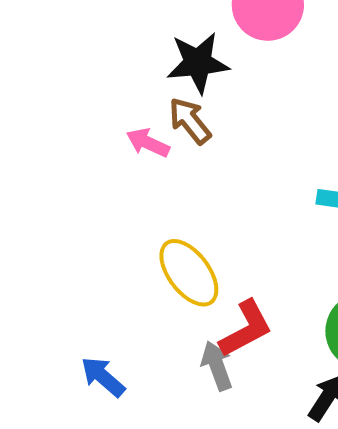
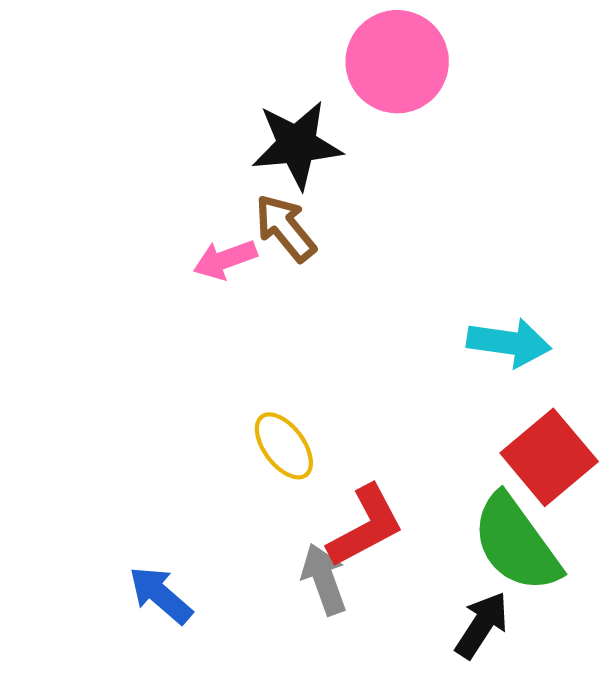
pink arrow: (148, 143) -> (225, 259), turned -45
yellow ellipse: (189, 273) -> (284, 446), size x0.7

